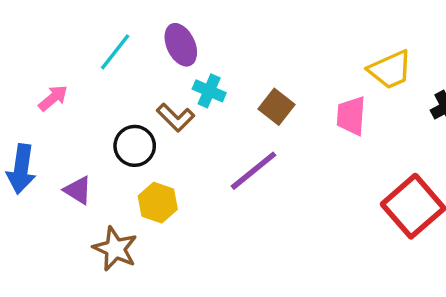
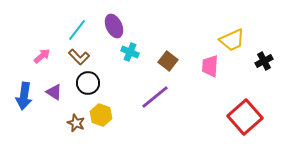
brown L-shape: (175, 117) -> (79, 57), moved
purple triangle: (78, 190) -> (54, 92), moved
brown star: (115, 249) -> (76, 123), moved, size x0.7

